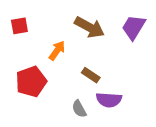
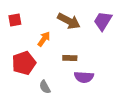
brown rectangle: (91, 75) -> (70, 58), turned -32
gray semicircle: (79, 109) -> (45, 87), moved

